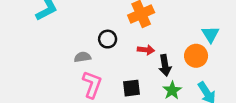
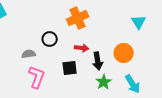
cyan triangle: (210, 34) -> (139, 22), moved
black square: (131, 88) -> (70, 68), moved

